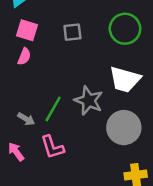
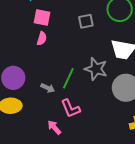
gray square: (72, 32) -> (86, 21), moved
pink arrow: (16, 152) -> (54, 127), moved

